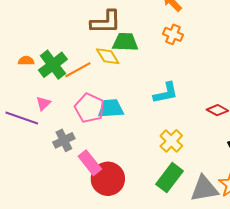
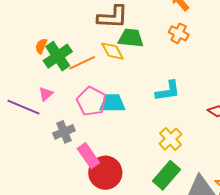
orange semicircle: (26, 61) -> (41, 46), moved, turned -70

